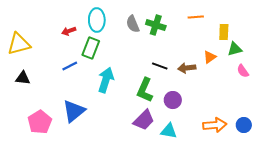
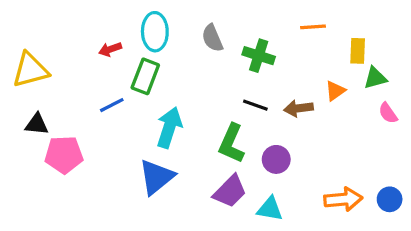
green cross: (156, 25) -> (259, 56), moved
blue triangle: (74, 111) -> (156, 177), moved
pink pentagon: (40, 122) -> (64, 155), moved, turned 30

